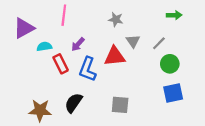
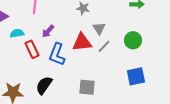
gray line: (159, 43) -> (104, 46), moved
green circle: (170, 64) -> (133, 40), moved

